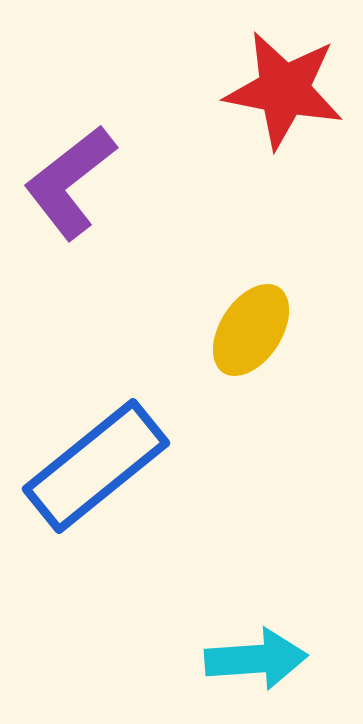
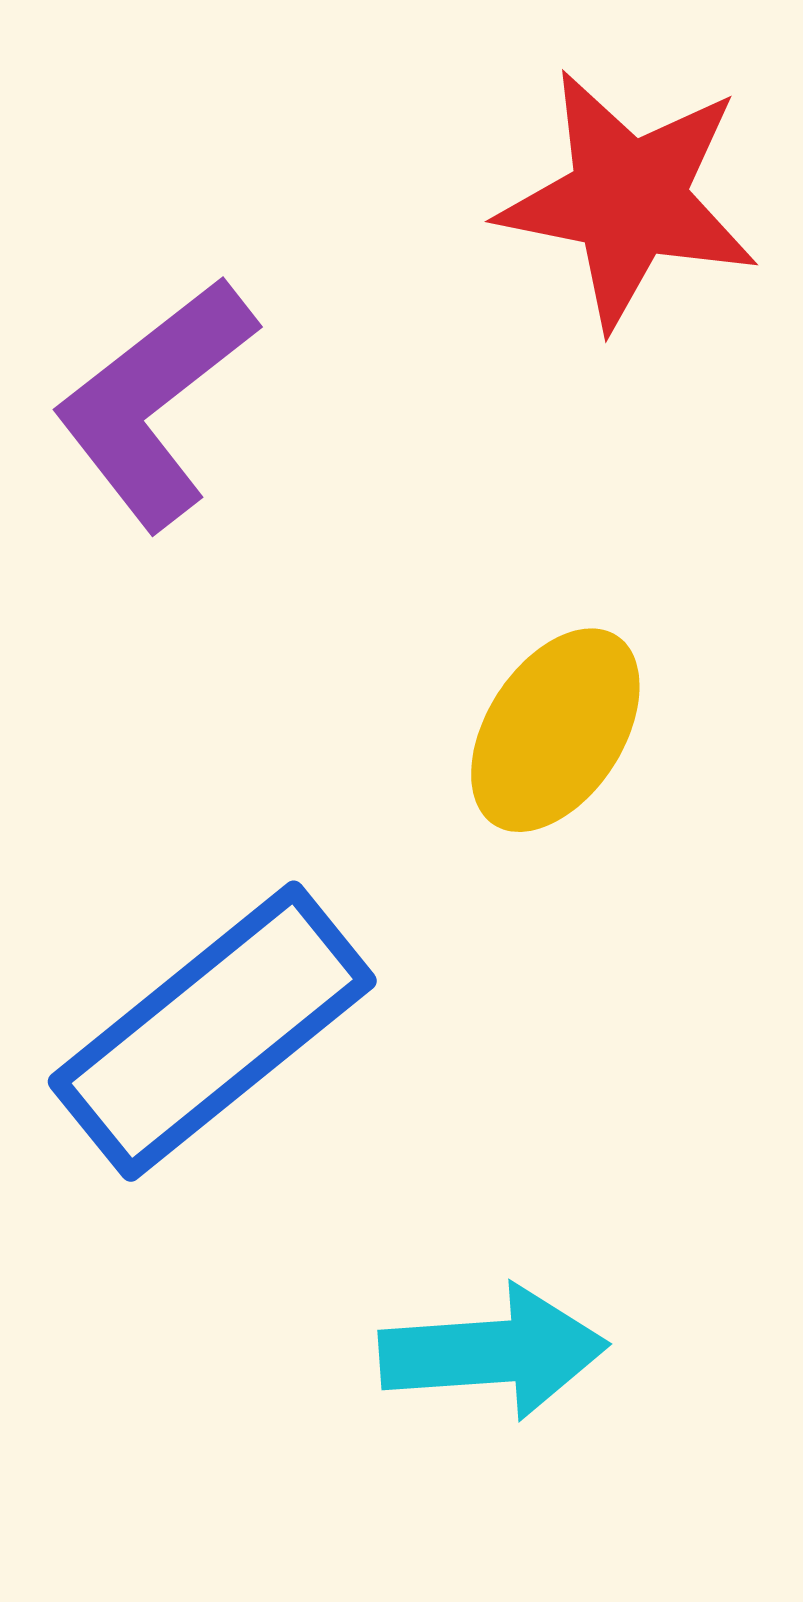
cyan arrow: (256, 659) -> (493, 1352), moved

